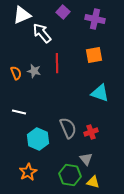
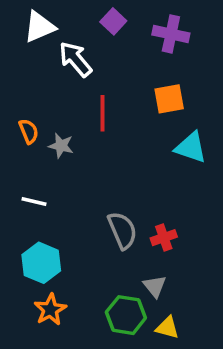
gray star: (34, 71) -> (61, 146), moved
cyan triangle: (100, 93) -> (191, 147), moved
cyan hexagon: (38, 139) -> (41, 263), moved

